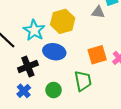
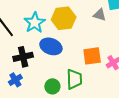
green circle: (54, 90) -> (52, 86), moved

